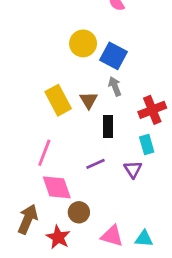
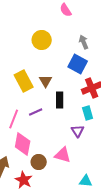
blue square: (114, 56) -> (78, 64), moved
gray arrow: (115, 86) -> (84, 42), moved
purple line: (96, 164) -> (36, 112), moved
pink diamond: (57, 187) -> (23, 144), turned 30
pink triangle: (112, 236) -> (63, 155), moved

